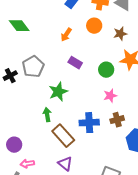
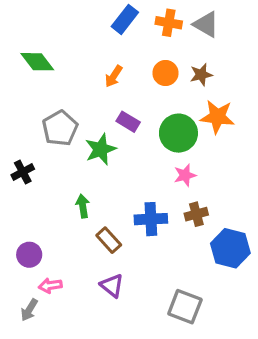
orange circle: (94, 26) -> (165, 73), moved
green circle: (106, 70) -> (178, 133), size x1.5
black cross: (10, 76) -> (23, 172), moved
green star: (58, 92) -> (101, 149), moved
brown rectangle: (63, 136) -> (109, 240), size x0.7

